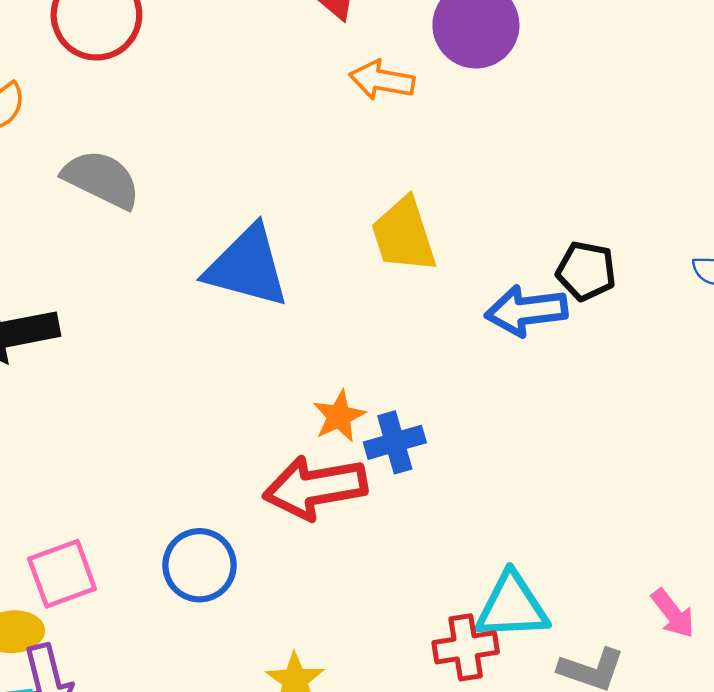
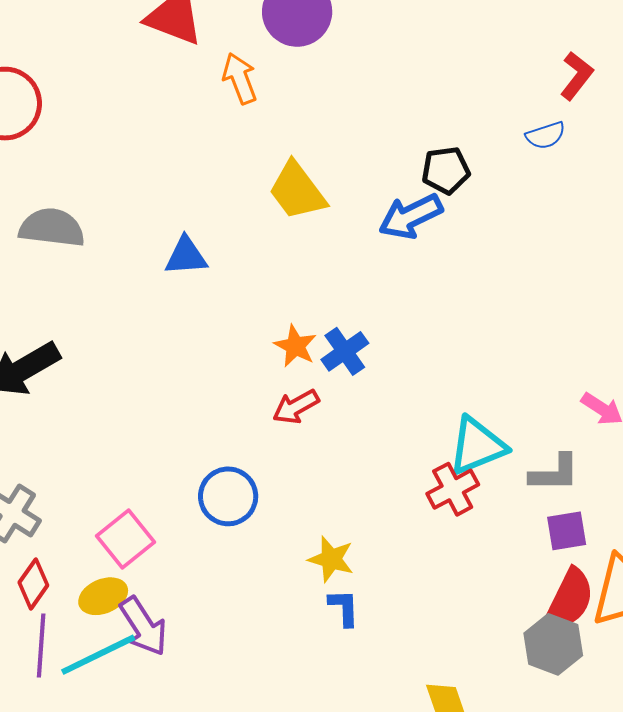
orange arrow: (382, 80) -> (240, 78), turned 78
blue triangle: (247, 267) -> (186, 256), size x0.6
red arrow: (315, 487) -> (296, 407), size x0.6

